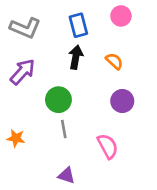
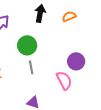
orange semicircle: (114, 61) -> (69, 16), turned -64
purple circle: (122, 101) -> (76, 61), moved

